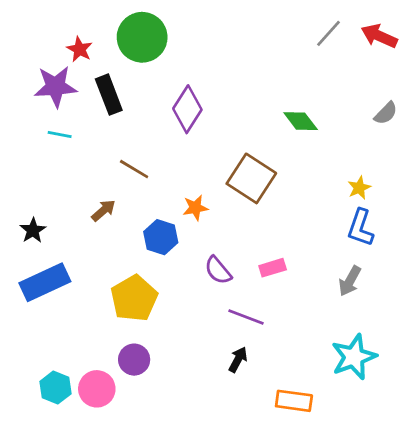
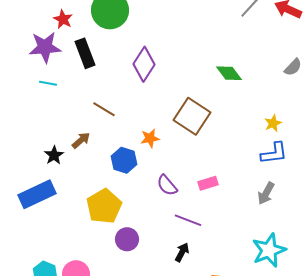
blue L-shape: (360, 228) -> (274, 153), turned -116
black star: (33, 230) -> (54, 155), moved
purple circle: (134, 360) -> (127, 239), moved

